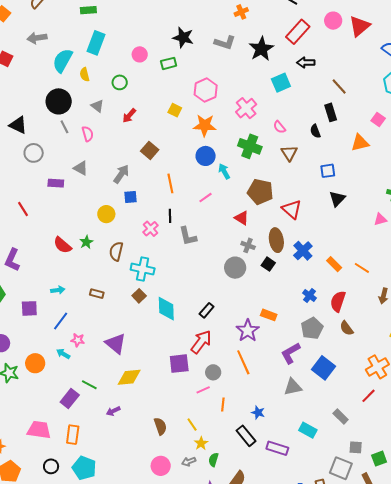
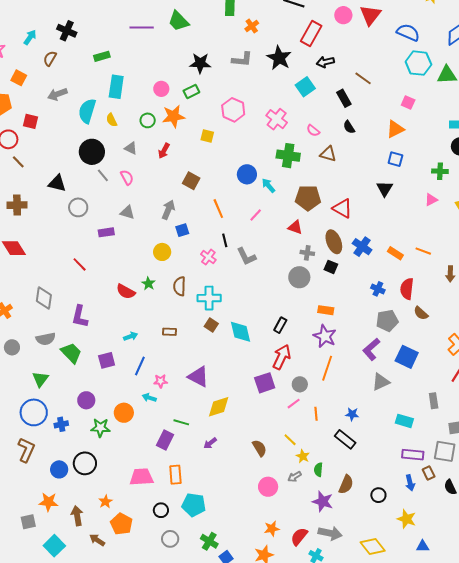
black rectangle: (331, 112) -> (344, 98), moved
orange star: (205, 125) -> (173, 116), moved
brown triangle: (289, 153) -> (328, 154), turned -30
blue square: (328, 171) -> (395, 159), moved, turned 35
orange rectangle: (269, 315) -> (326, 310), moved
gray pentagon: (312, 328) -> (387, 321), turned 30
orange line: (243, 362) -> (327, 368), turned 55
gray rectangle: (341, 416) -> (434, 401), turned 49
purple rectangle: (277, 448) -> (413, 455), moved

